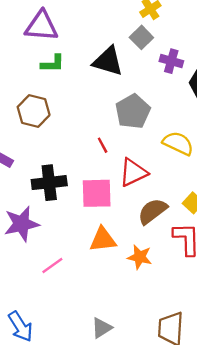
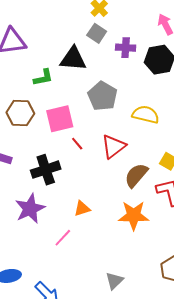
green L-shape: (53, 64) -> (43, 78), moved
red line: (103, 145) -> (77, 144), moved
pink square: (97, 193) -> (60, 119), moved
orange triangle: (103, 240) -> (82, 208), moved, size x0.7
orange star: (140, 257) -> (134, 215), size x1.4

